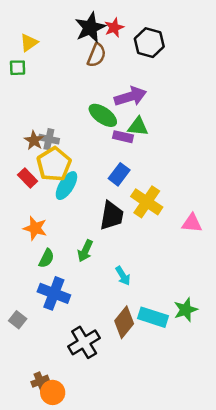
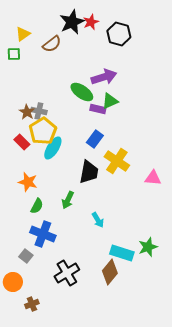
brown semicircle: (97, 55) -> (52, 44), moved, turned 30
green triangle: (138, 127) -> (110, 101), turned -30
gray square: (18, 320) -> (26, 256), moved
brown diamond: (124, 322) -> (110, 272), moved
orange circle: (53, 392) -> (13, 282), moved

